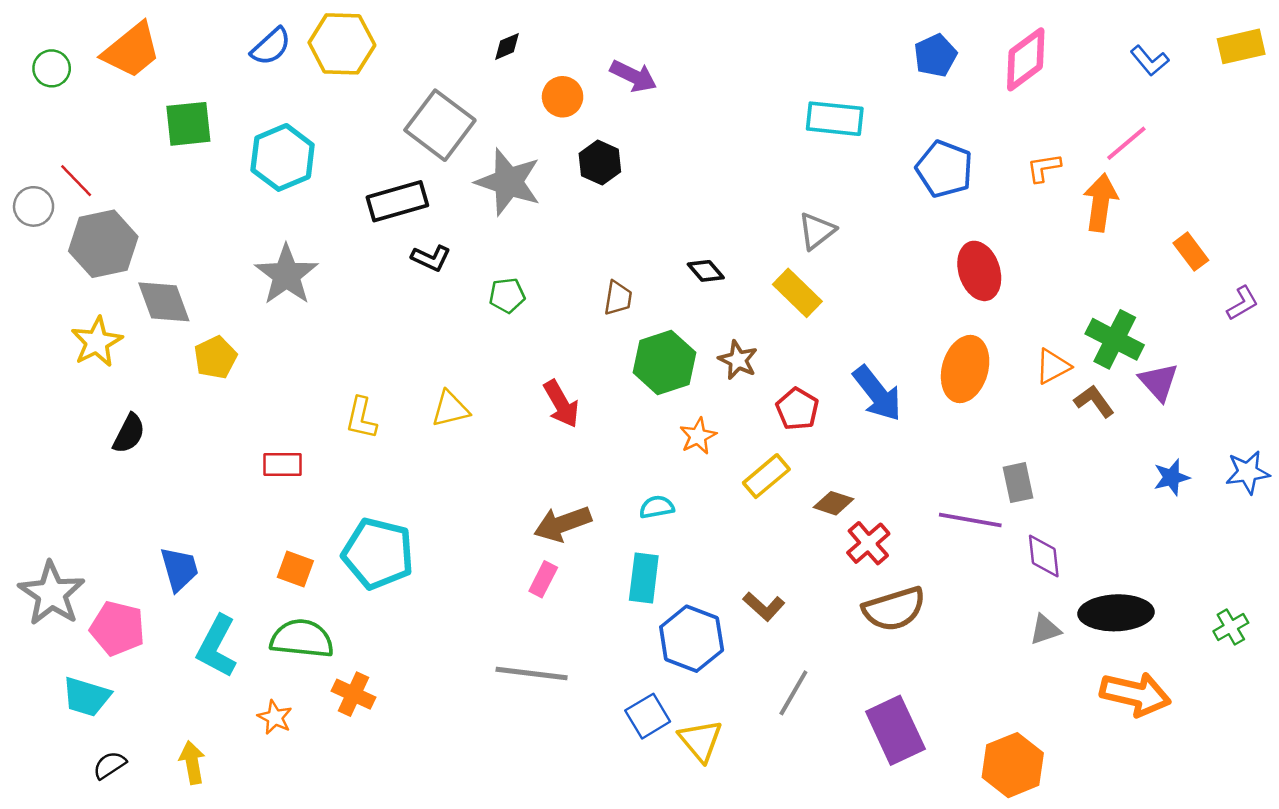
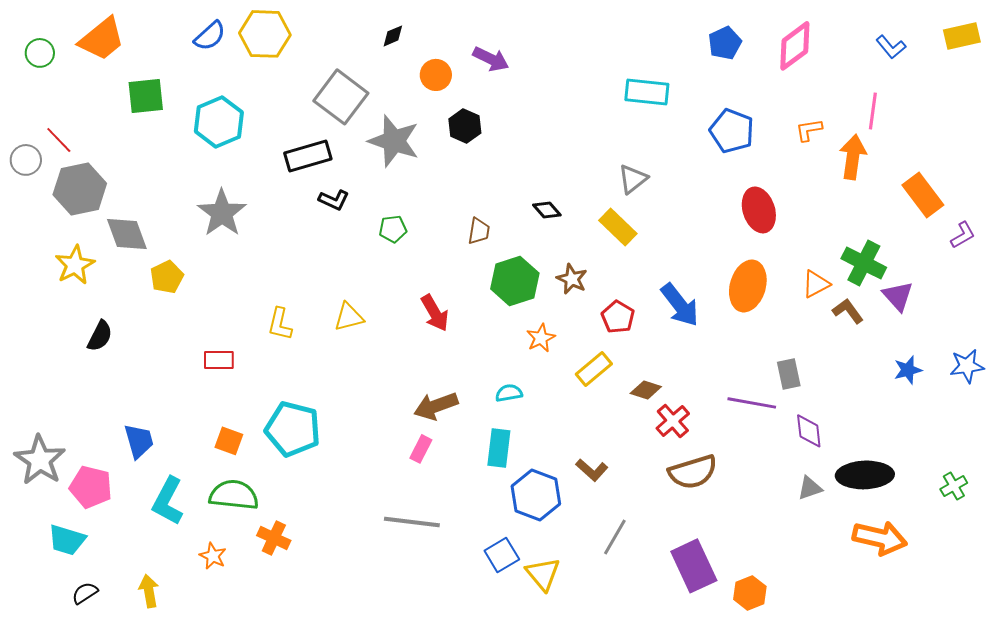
pink line: (1126, 143) -> (873, 111), turned -42
orange rectangle: (1191, 252) -> (923, 195), size x1.5
orange hexagon: (1013, 765) -> (750, 593), moved, size x0.7

